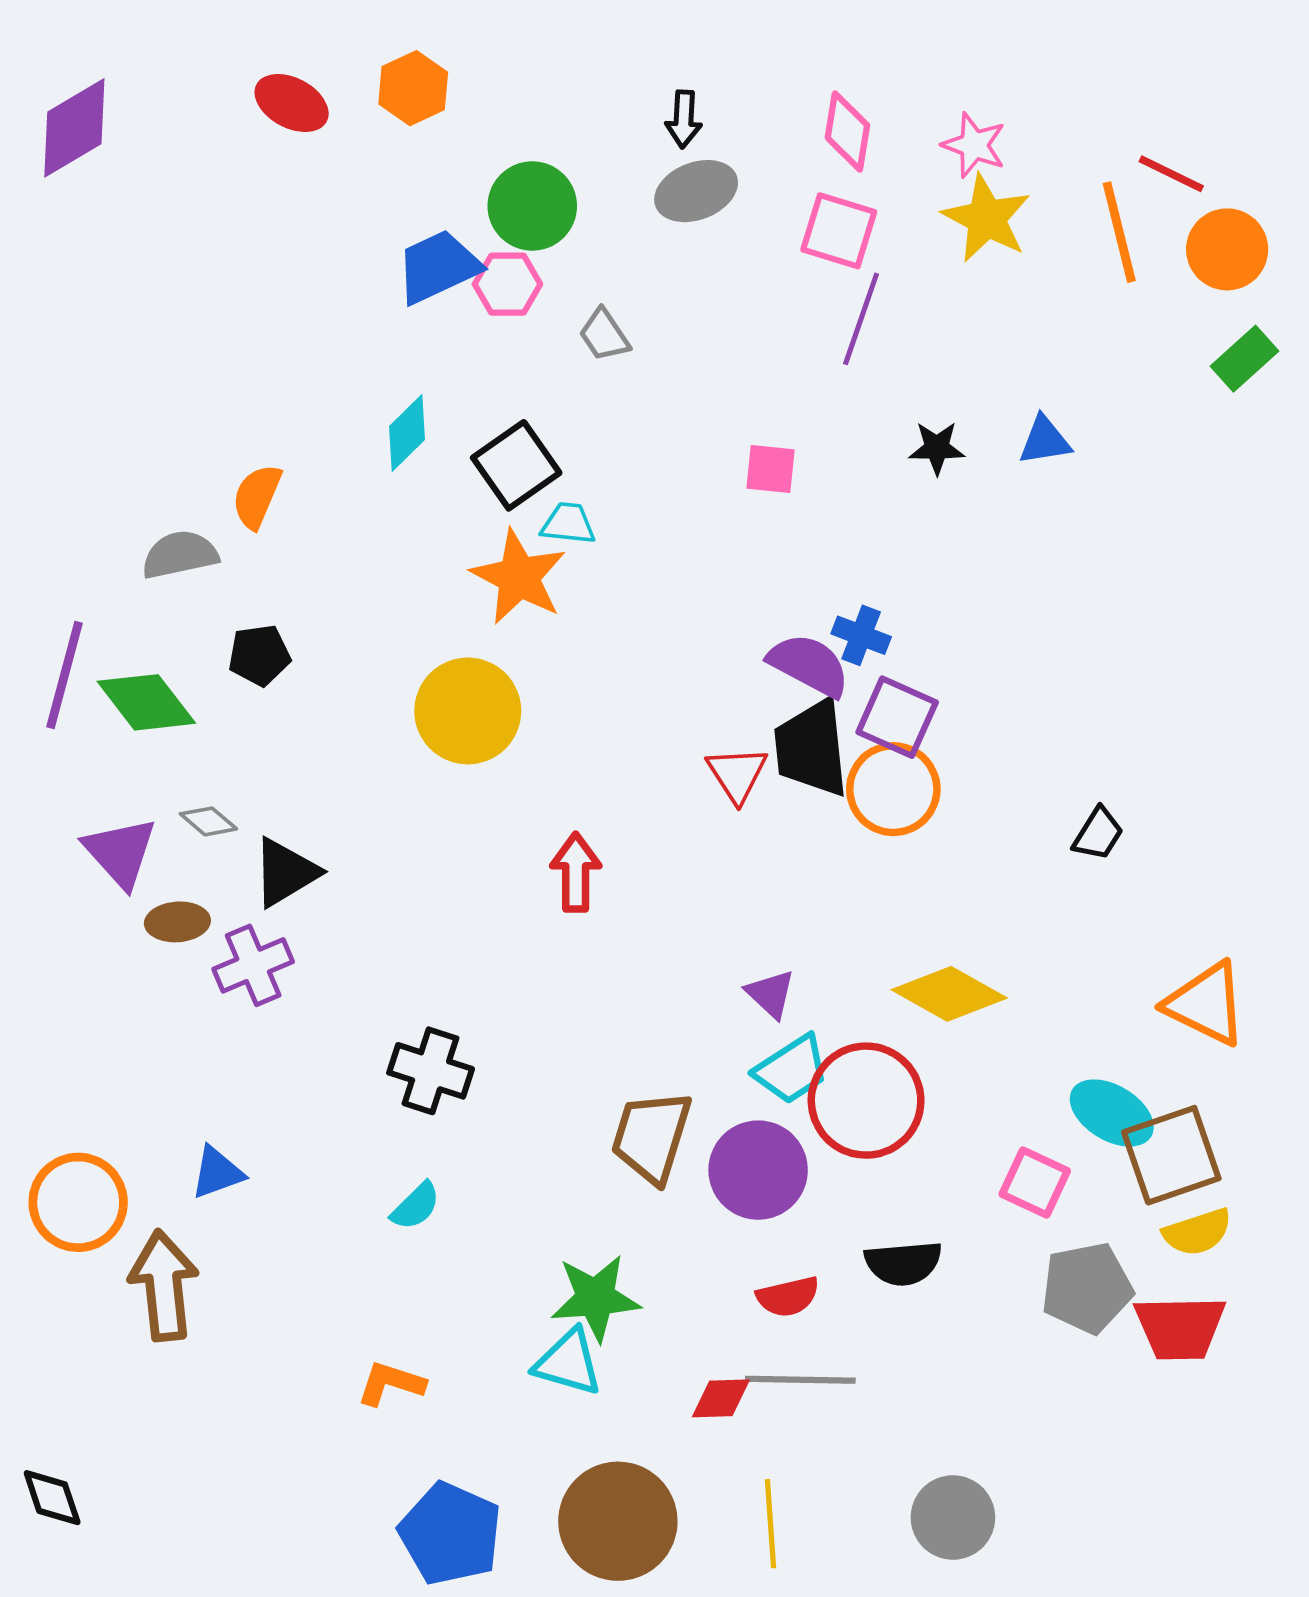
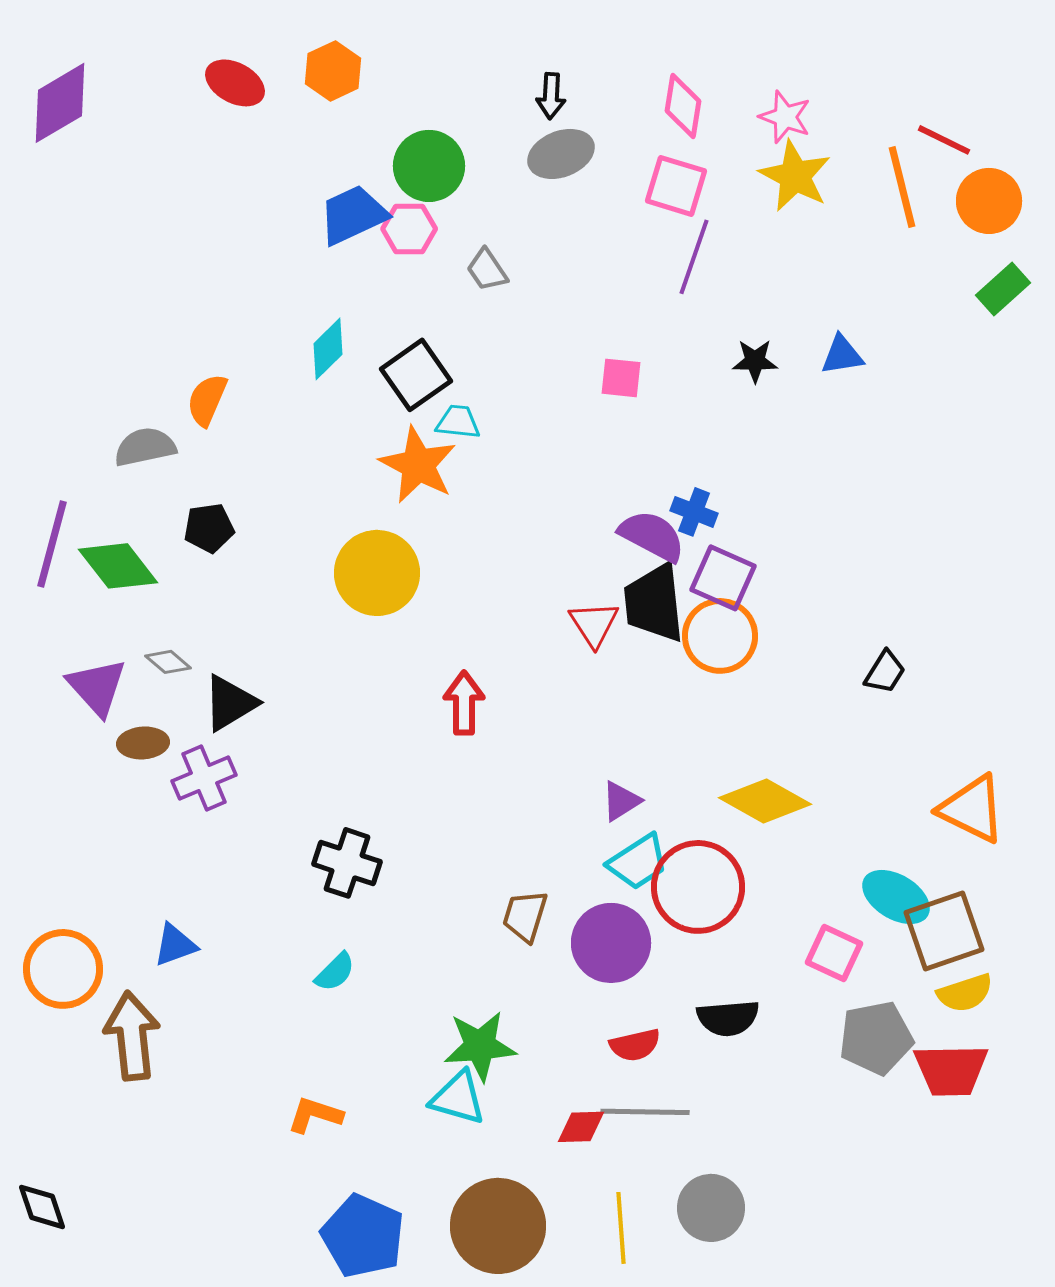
purple triangle: (771, 994) -> (621, 801), turned 45
brown trapezoid: (651, 1137) -> (525, 916), size x0.7
gray circle: (953, 1517) -> (711, 1208), moved

